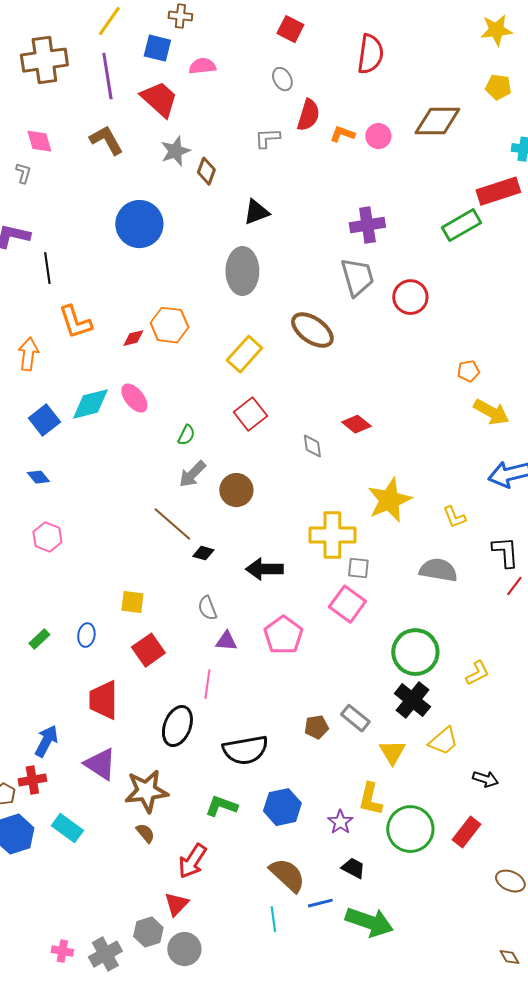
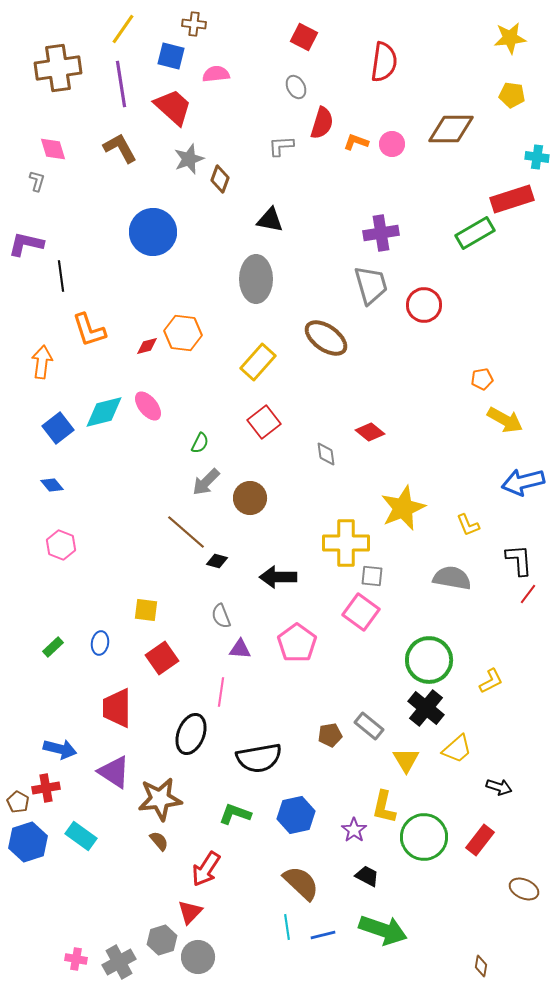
black triangle: (256, 212) -> (270, 220), turned 32
blue arrow: (46, 741) -> (60, 749), turned 76
blue line: (320, 903) -> (323, 935), moved
brown diamond: (509, 957) -> (481, 966), moved, turned 40

